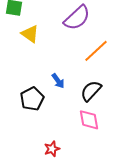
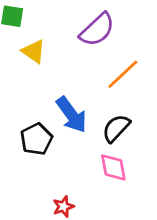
blue arrow: (58, 81) -> (72, 115), size x1.8

